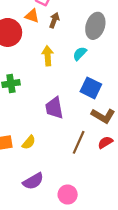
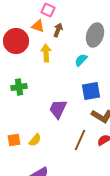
yellow arrow: (48, 56) -> (46, 53), moved
blue square: (91, 88) -> (91, 91), turned -36
purple trapezoid: (54, 108) -> (58, 109), turned 35

